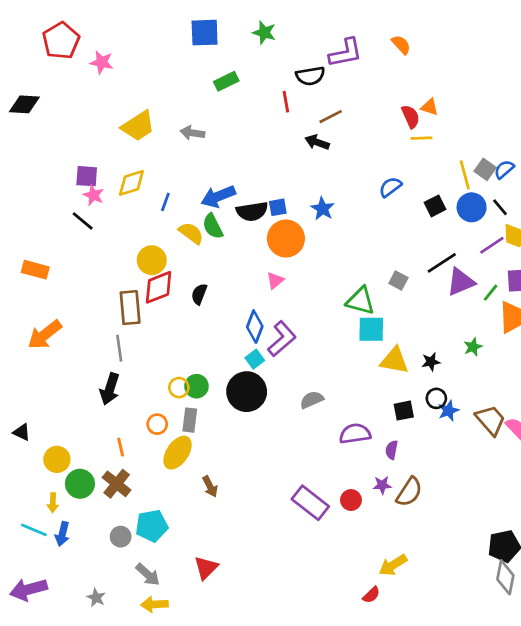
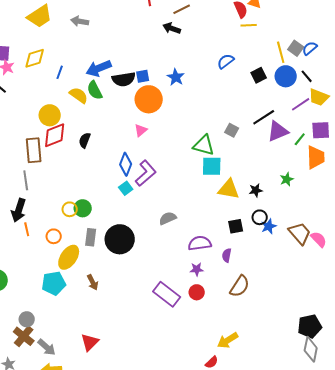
black circle: (247, 392) -> (120, 239), moved
gray rectangle: (190, 420) -> (91, 237), moved
orange line: (121, 447) -> (27, 229), moved
brown cross: (117, 484) -> (24, 336), moved
purple star: (382, 485) -> (197, 269), moved
cyan pentagon: (152, 526) -> (54, 283), moved

